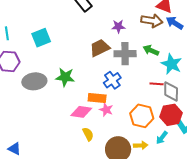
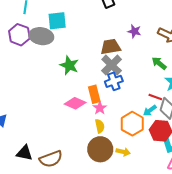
gray cross: (125, 54) -> (112, 65), moved, turned 30
gray ellipse: (34, 81) -> (41, 36), moved
orange rectangle: (97, 98) -> (94, 94), turned 54
yellow semicircle: (88, 134) -> (100, 126), moved
cyan arrow: (162, 138) -> (150, 110), moved

